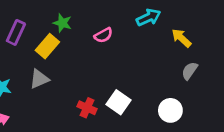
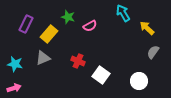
cyan arrow: (149, 17) -> (123, 13), turned -96
green star: (62, 23) -> (68, 17), moved
red cross: (87, 108) -> (78, 61), moved

